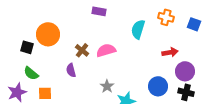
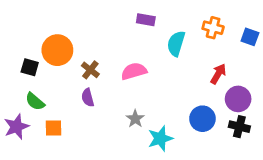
purple rectangle: (99, 11) -> (146, 20), moved
brown cross: (82, 50) -> (90, 70), moved
red arrow: (170, 52) -> (218, 74), turned -49

